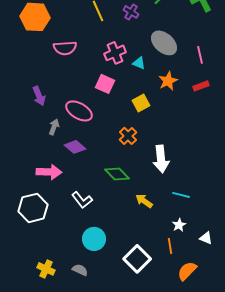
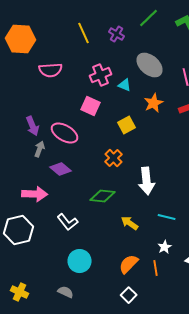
purple arrow: (39, 96) -> (33, 126), moved
green diamond: (117, 174) -> (103, 196), turned -40
white square: (137, 259) -> (129, 295), moved, size x0.6
yellow cross: (46, 269) -> (20, 292), moved
orange semicircle: (187, 271) -> (129, 264), moved

